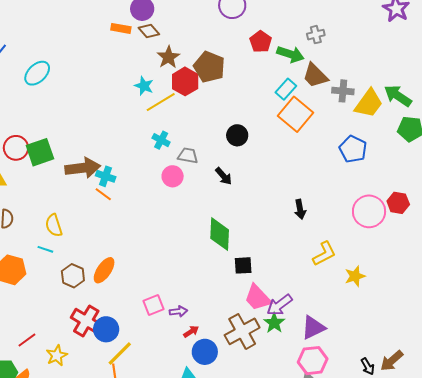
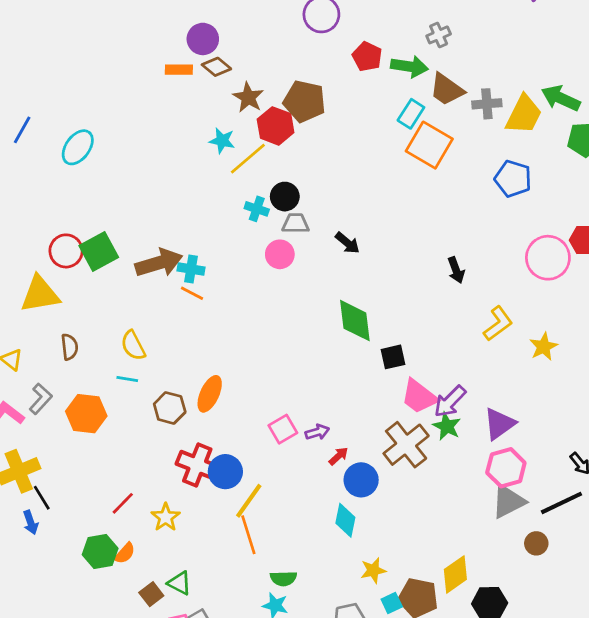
black circle: (237, 135) -> (285, 197), moved

